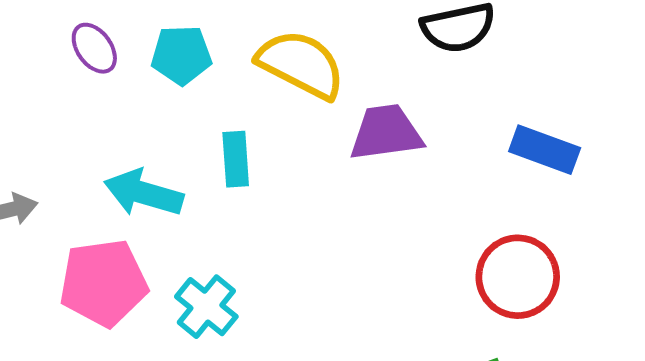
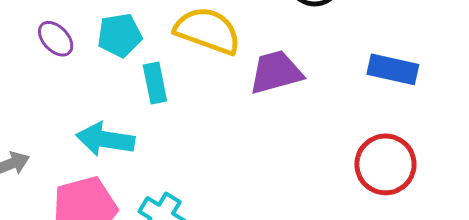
cyan rectangle: (236, 159) -> (155, 83), moved

